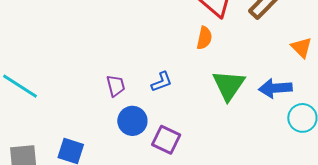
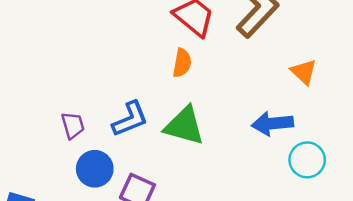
blue L-shape: (162, 82) -> (130, 119), size x1.4
green triangle: (229, 85) -> (184, 126), moved, turned -48

